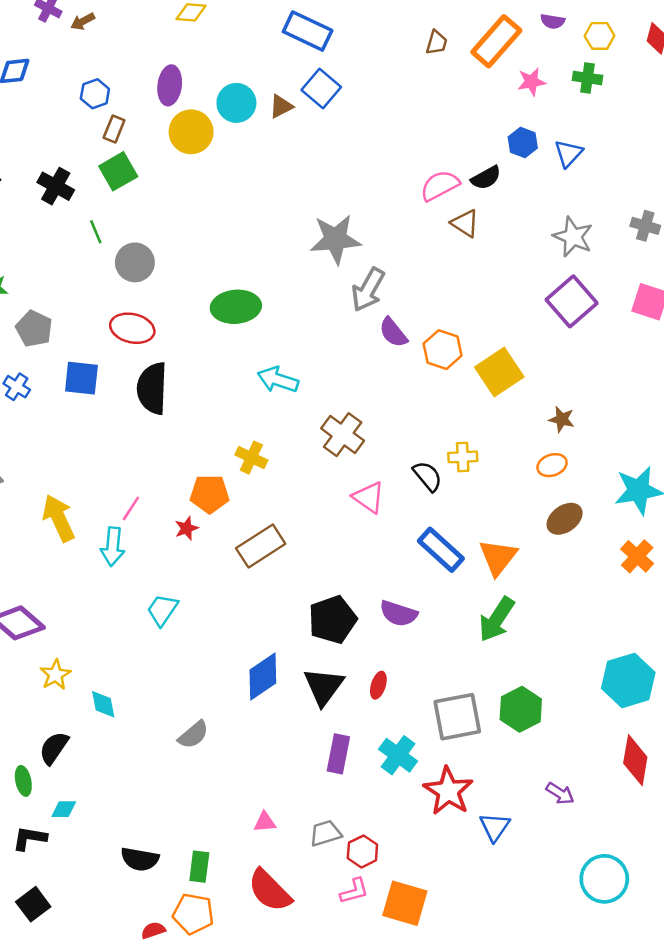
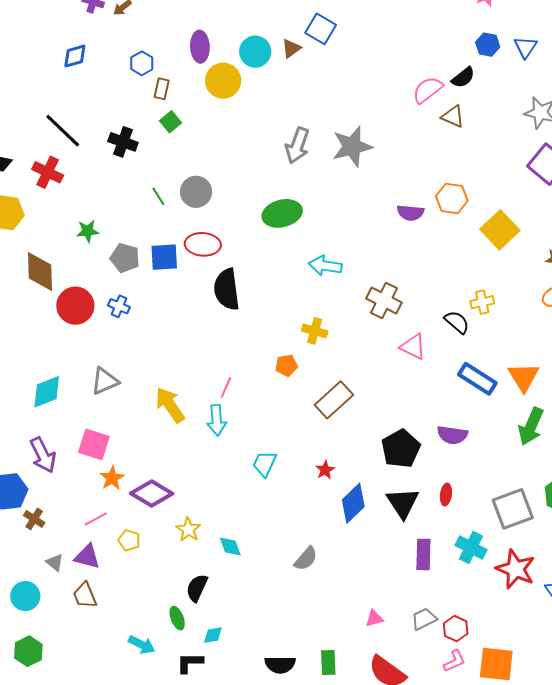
green square: (118, 171) -> (171, 122), size x0.7
green line: (96, 232) -> (158, 196), moved
gray arrow: (368, 290) -> (297, 145), moved
purple semicircle: (393, 332) -> (410, 213), turned -36
orange hexagon: (443, 350) -> (452, 198), moved
blue square: (81, 378) -> (164, 257), moved
orange pentagon: (210, 494) -> (286, 365), size x0.7
red star: (186, 528) -> (325, 470), moved

